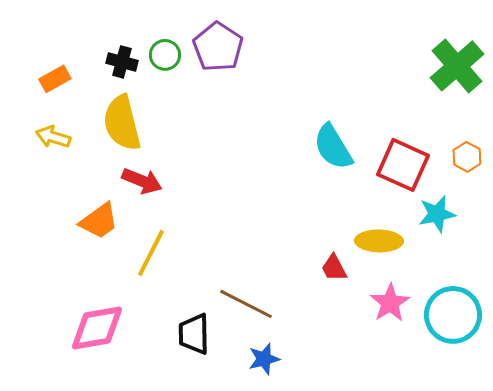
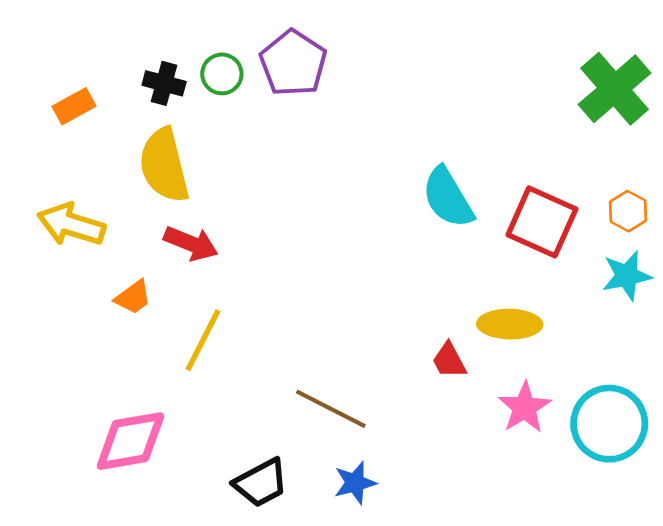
yellow arrow: (53, 137) -> (71, 225), moved, size x1.4
cyan star: (437, 214) -> (627, 276), moved
orange trapezoid: (99, 221) -> (133, 297), size x0.7
black trapezoid: (194, 334) -> (261, 483), moved, turned -117

